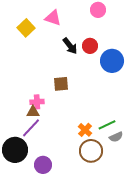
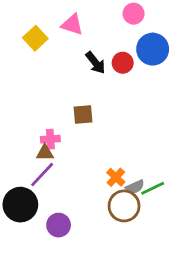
blue circle: (112, 61) -> (153, 49), moved
green line: (107, 125) -> (153, 188), moved
gray semicircle: (116, 137) -> (135, 187), moved

